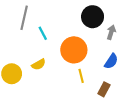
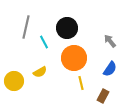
black circle: (93, 17) -> (67, 28), moved
gray arrow: (111, 32) -> (110, 41), turned -56

